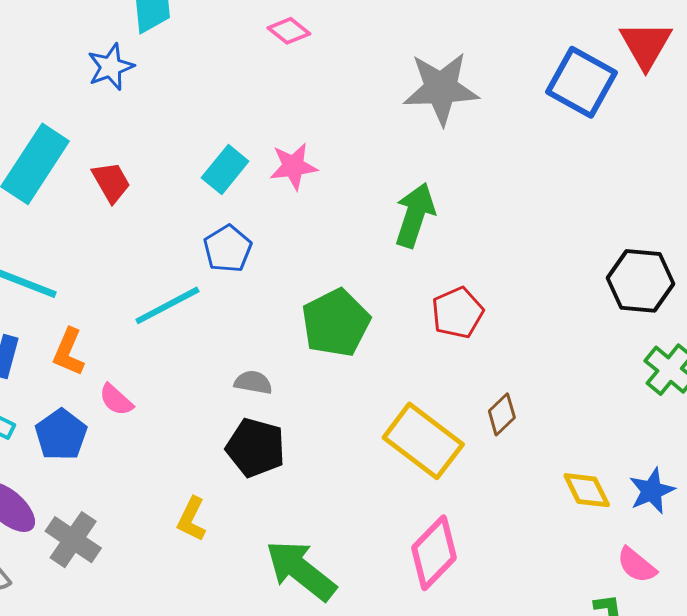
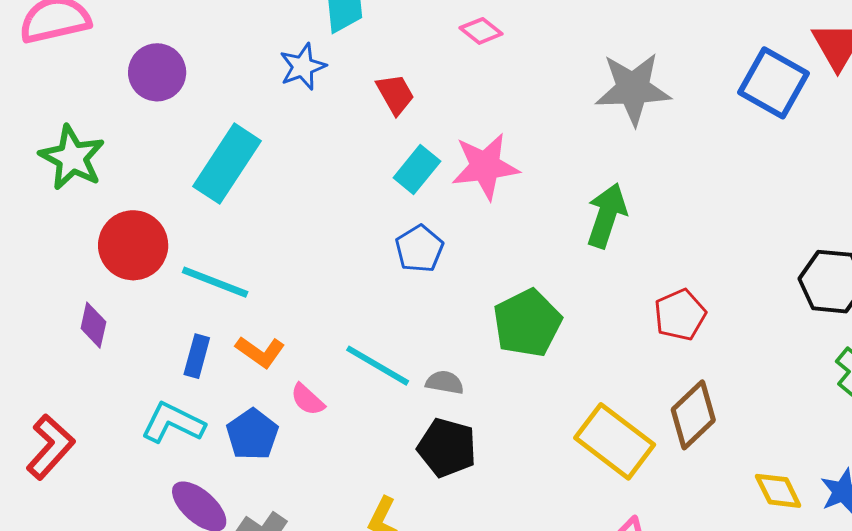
pink star: (293, 166) -> (485, 166), size x1.4
red trapezoid: (111, 182) -> (395, 94), moved
cyan line: (167, 305) -> (378, 366), moved, turned 58
red pentagon: (457, 313) -> (680, 315), moved
orange L-shape: (69, 352) -> (260, 352), turned -78
brown diamond: (502, 414) -> (693, 415), size x1.6

